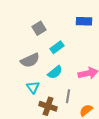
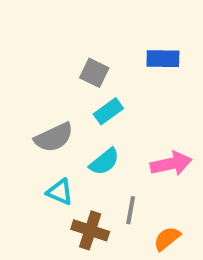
gray square: (39, 28) -> (94, 73), moved, turned -32
cyan triangle: (33, 87) -> (60, 192), turned -32

